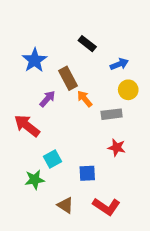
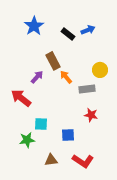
blue star: (35, 60) -> (34, 26), moved
blue arrow: (119, 64) -> (88, 30), moved
cyan square: (53, 159) -> (41, 124), turned 32
brown triangle: (65, 205) -> (51, 160), turned -40

